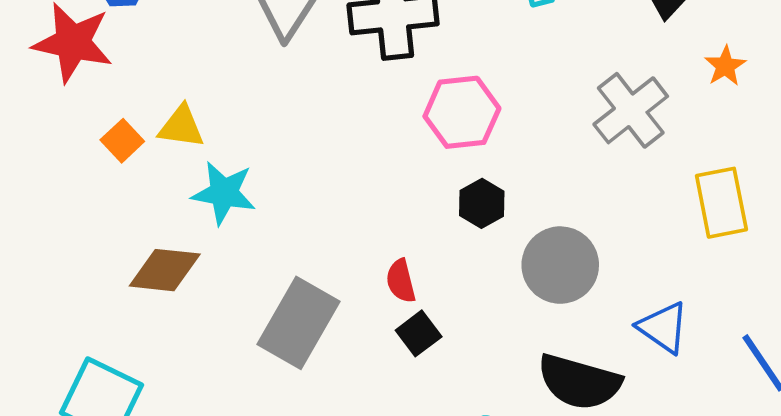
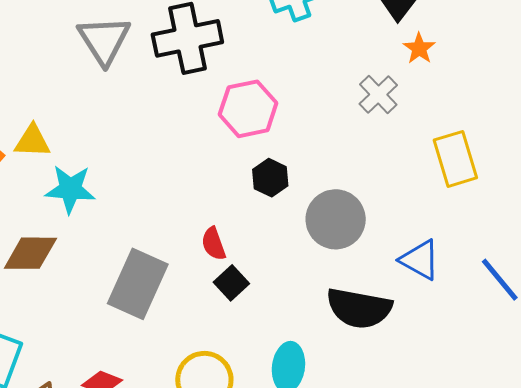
orange star: (725, 66) -> (419, 48), moved
gray cross: (631, 110) -> (378, 95), size x0.7

